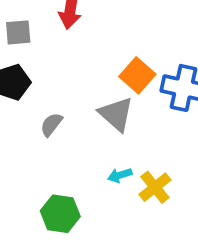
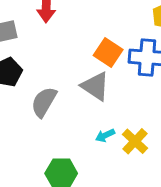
gray semicircle: (51, 124) -> (44, 102), size x1.5

